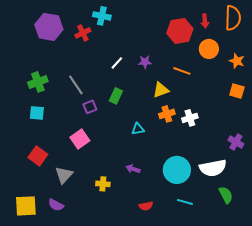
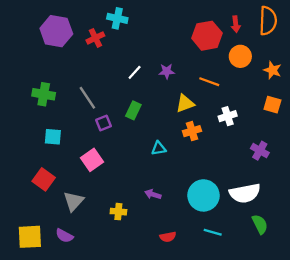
green cross: (38, 82) -> (44, 94), turned 30
cyan square: (37, 113) -> (53, 137), moved
white cross: (190, 118) -> (228, 116), moved
purple cross: (236, 142) -> (260, 151), moved

